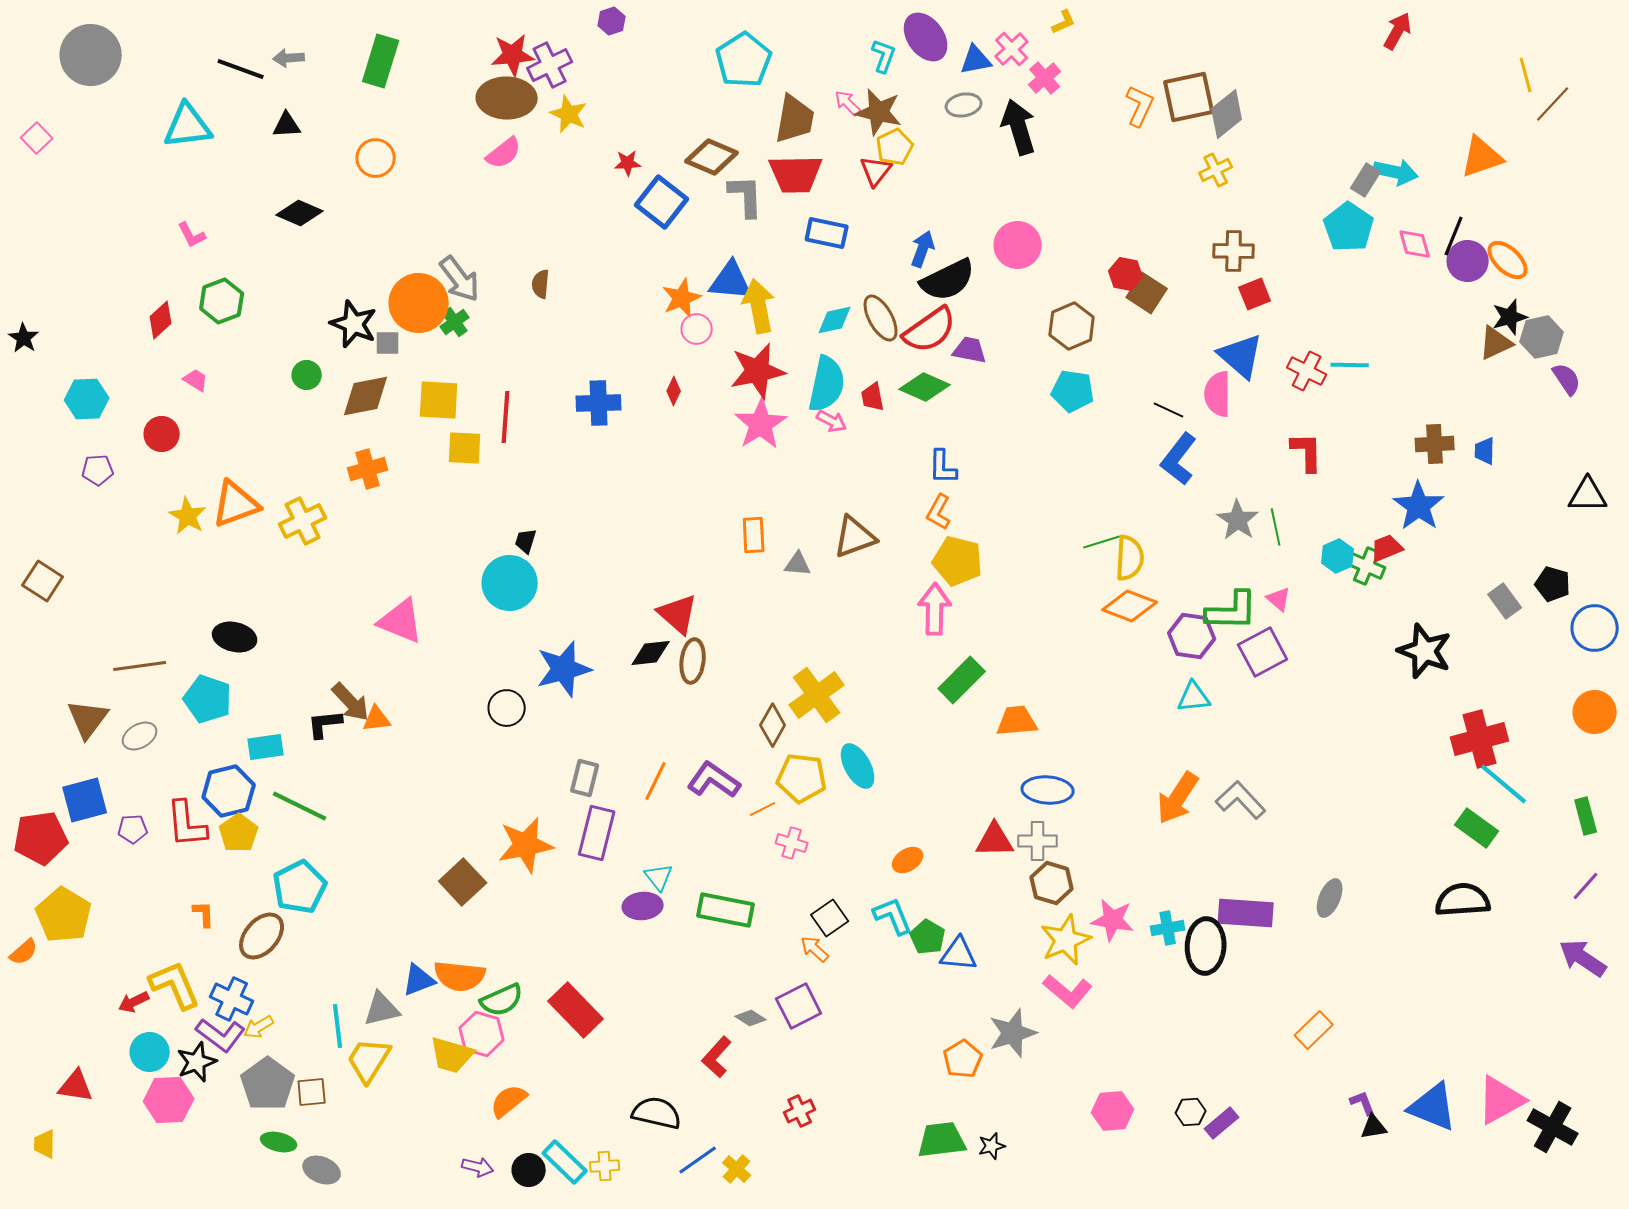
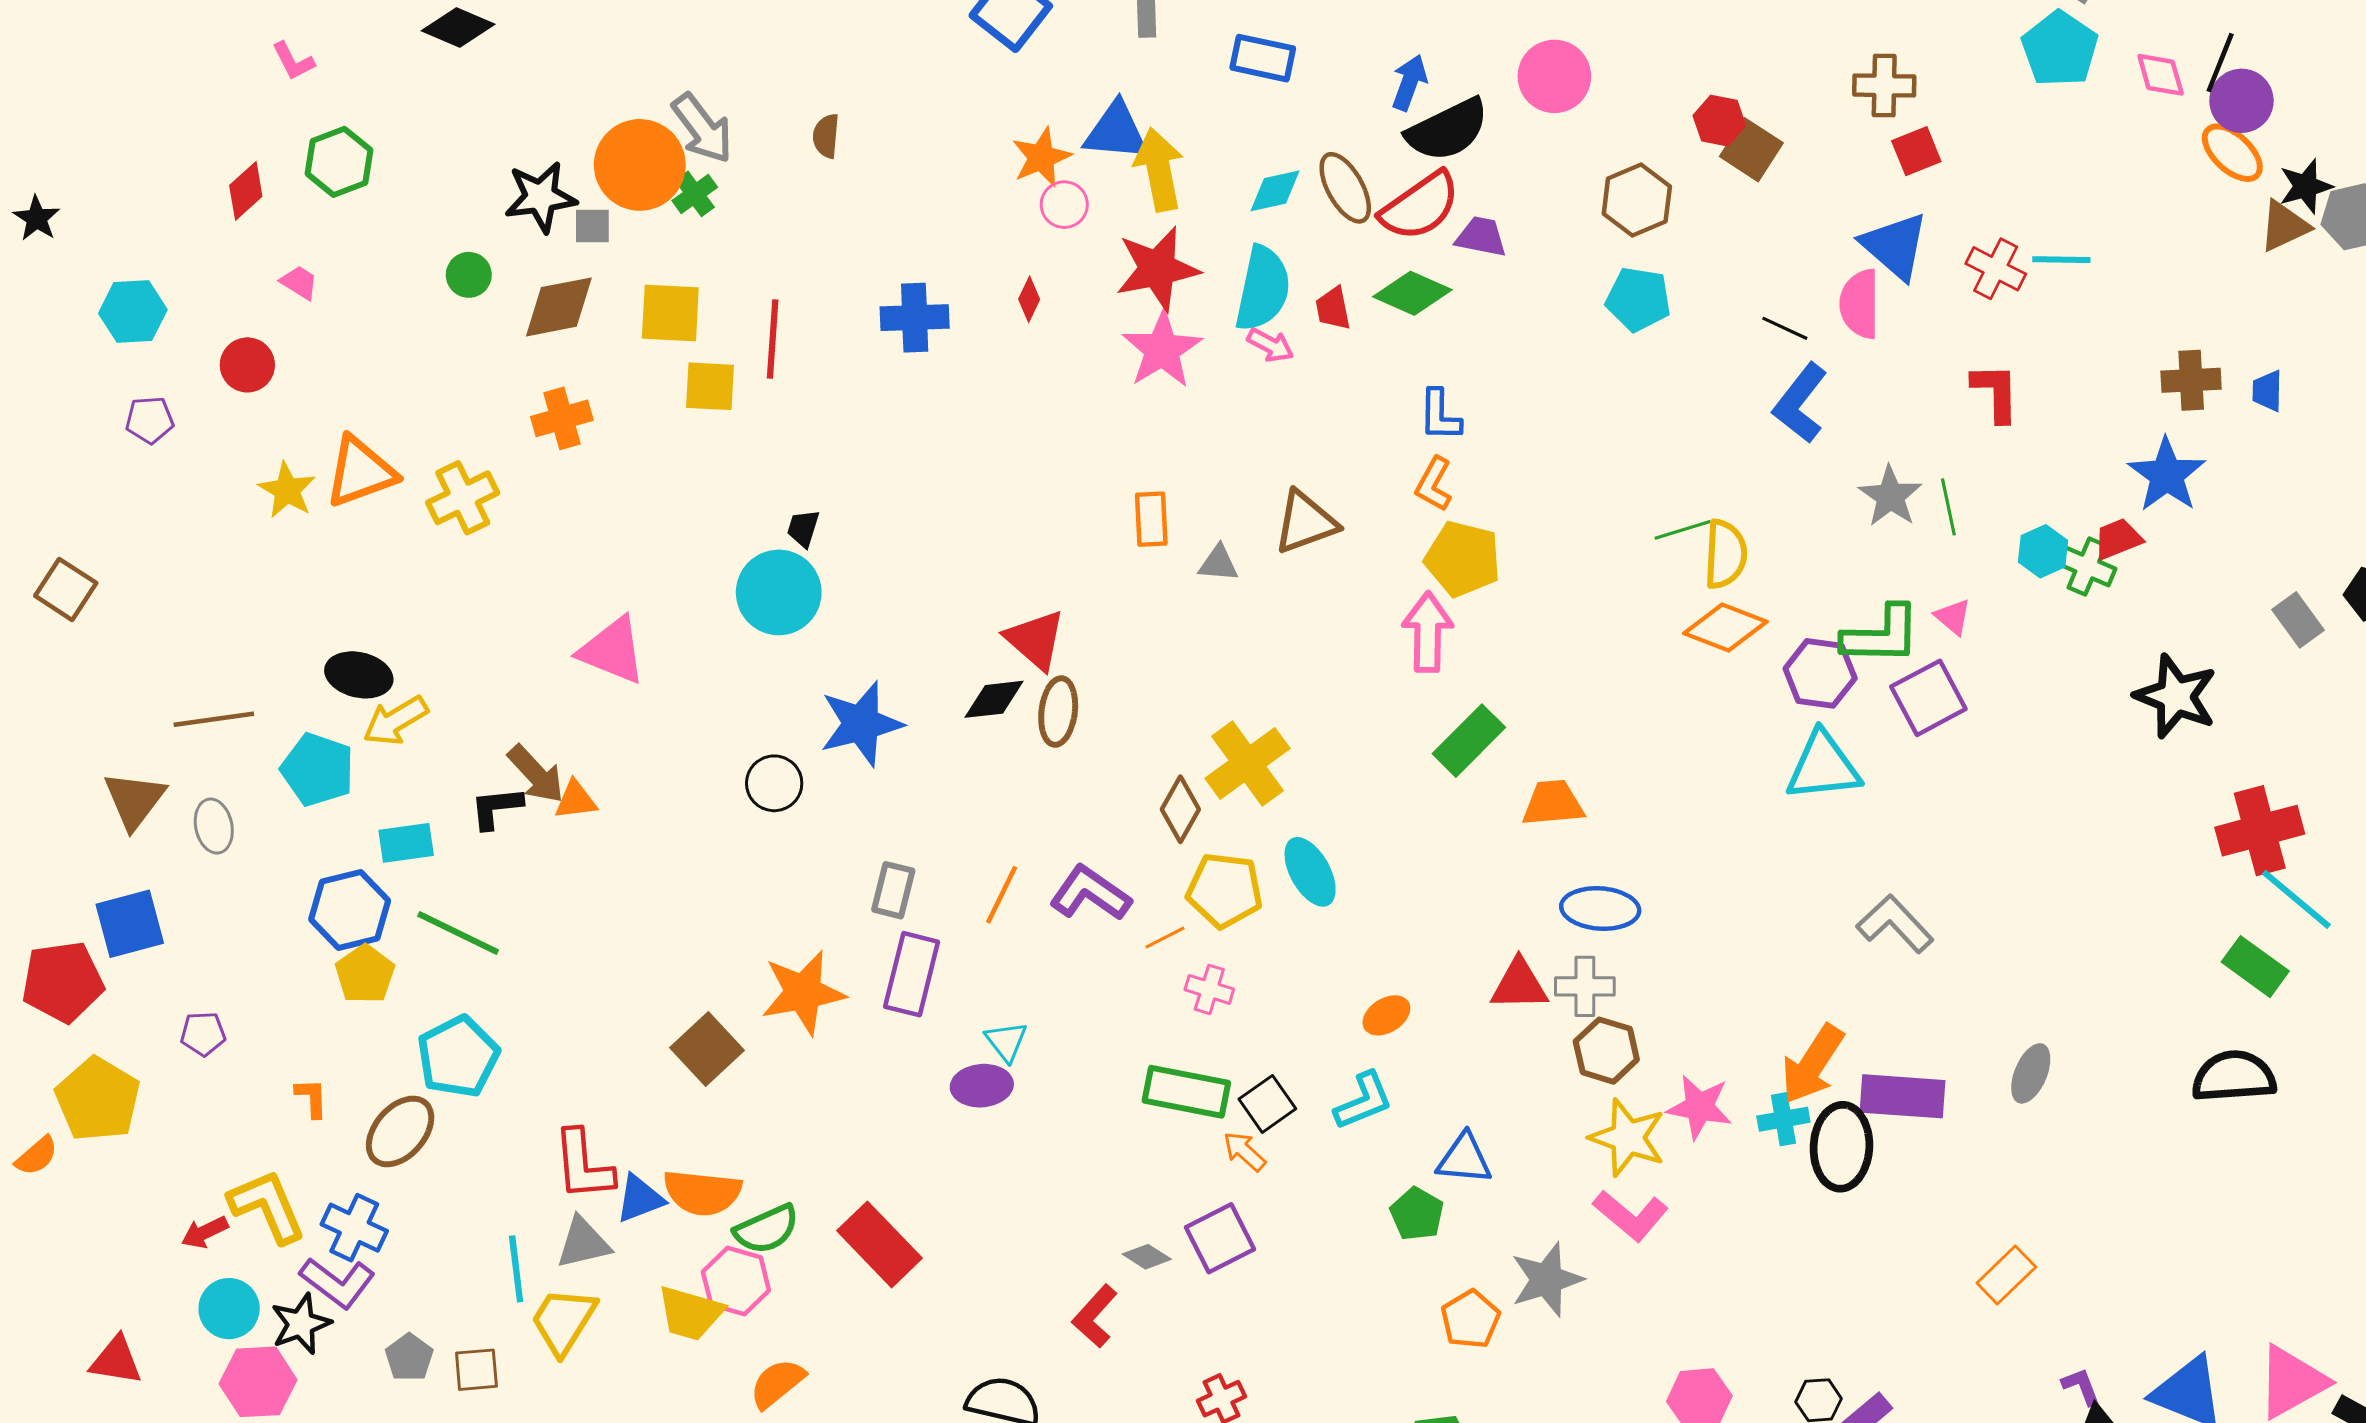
orange ellipse: (1508, 260) -> (2232, 153), moved
black star: (354, 324) -> (541, 197), turned -30
cyan triangle: (1194, 697) -> (1823, 767), size x1.5
gray ellipse: (140, 736) -> (214, 826), turned -72
orange arrow: (1178, 798) -> (1812, 1064), moved
red L-shape: (187, 824) -> (583, 1165), moved
purple pentagon: (133, 829) -> (203, 1034), moved
green rectangle: (726, 910) -> (1186, 1092), moved
cyan L-shape: (893, 916) -> (1364, 1101), turned 90
green pentagon: (928, 937) -> (1417, 1214), moved
yellow star: (1066, 940) -> (1628, 1138), turned -30
yellow arrow: (259, 1027) -> (395, 721), moved, size x1.4
gray pentagon: (268, 1084) -> (409, 1357), size x0.6

